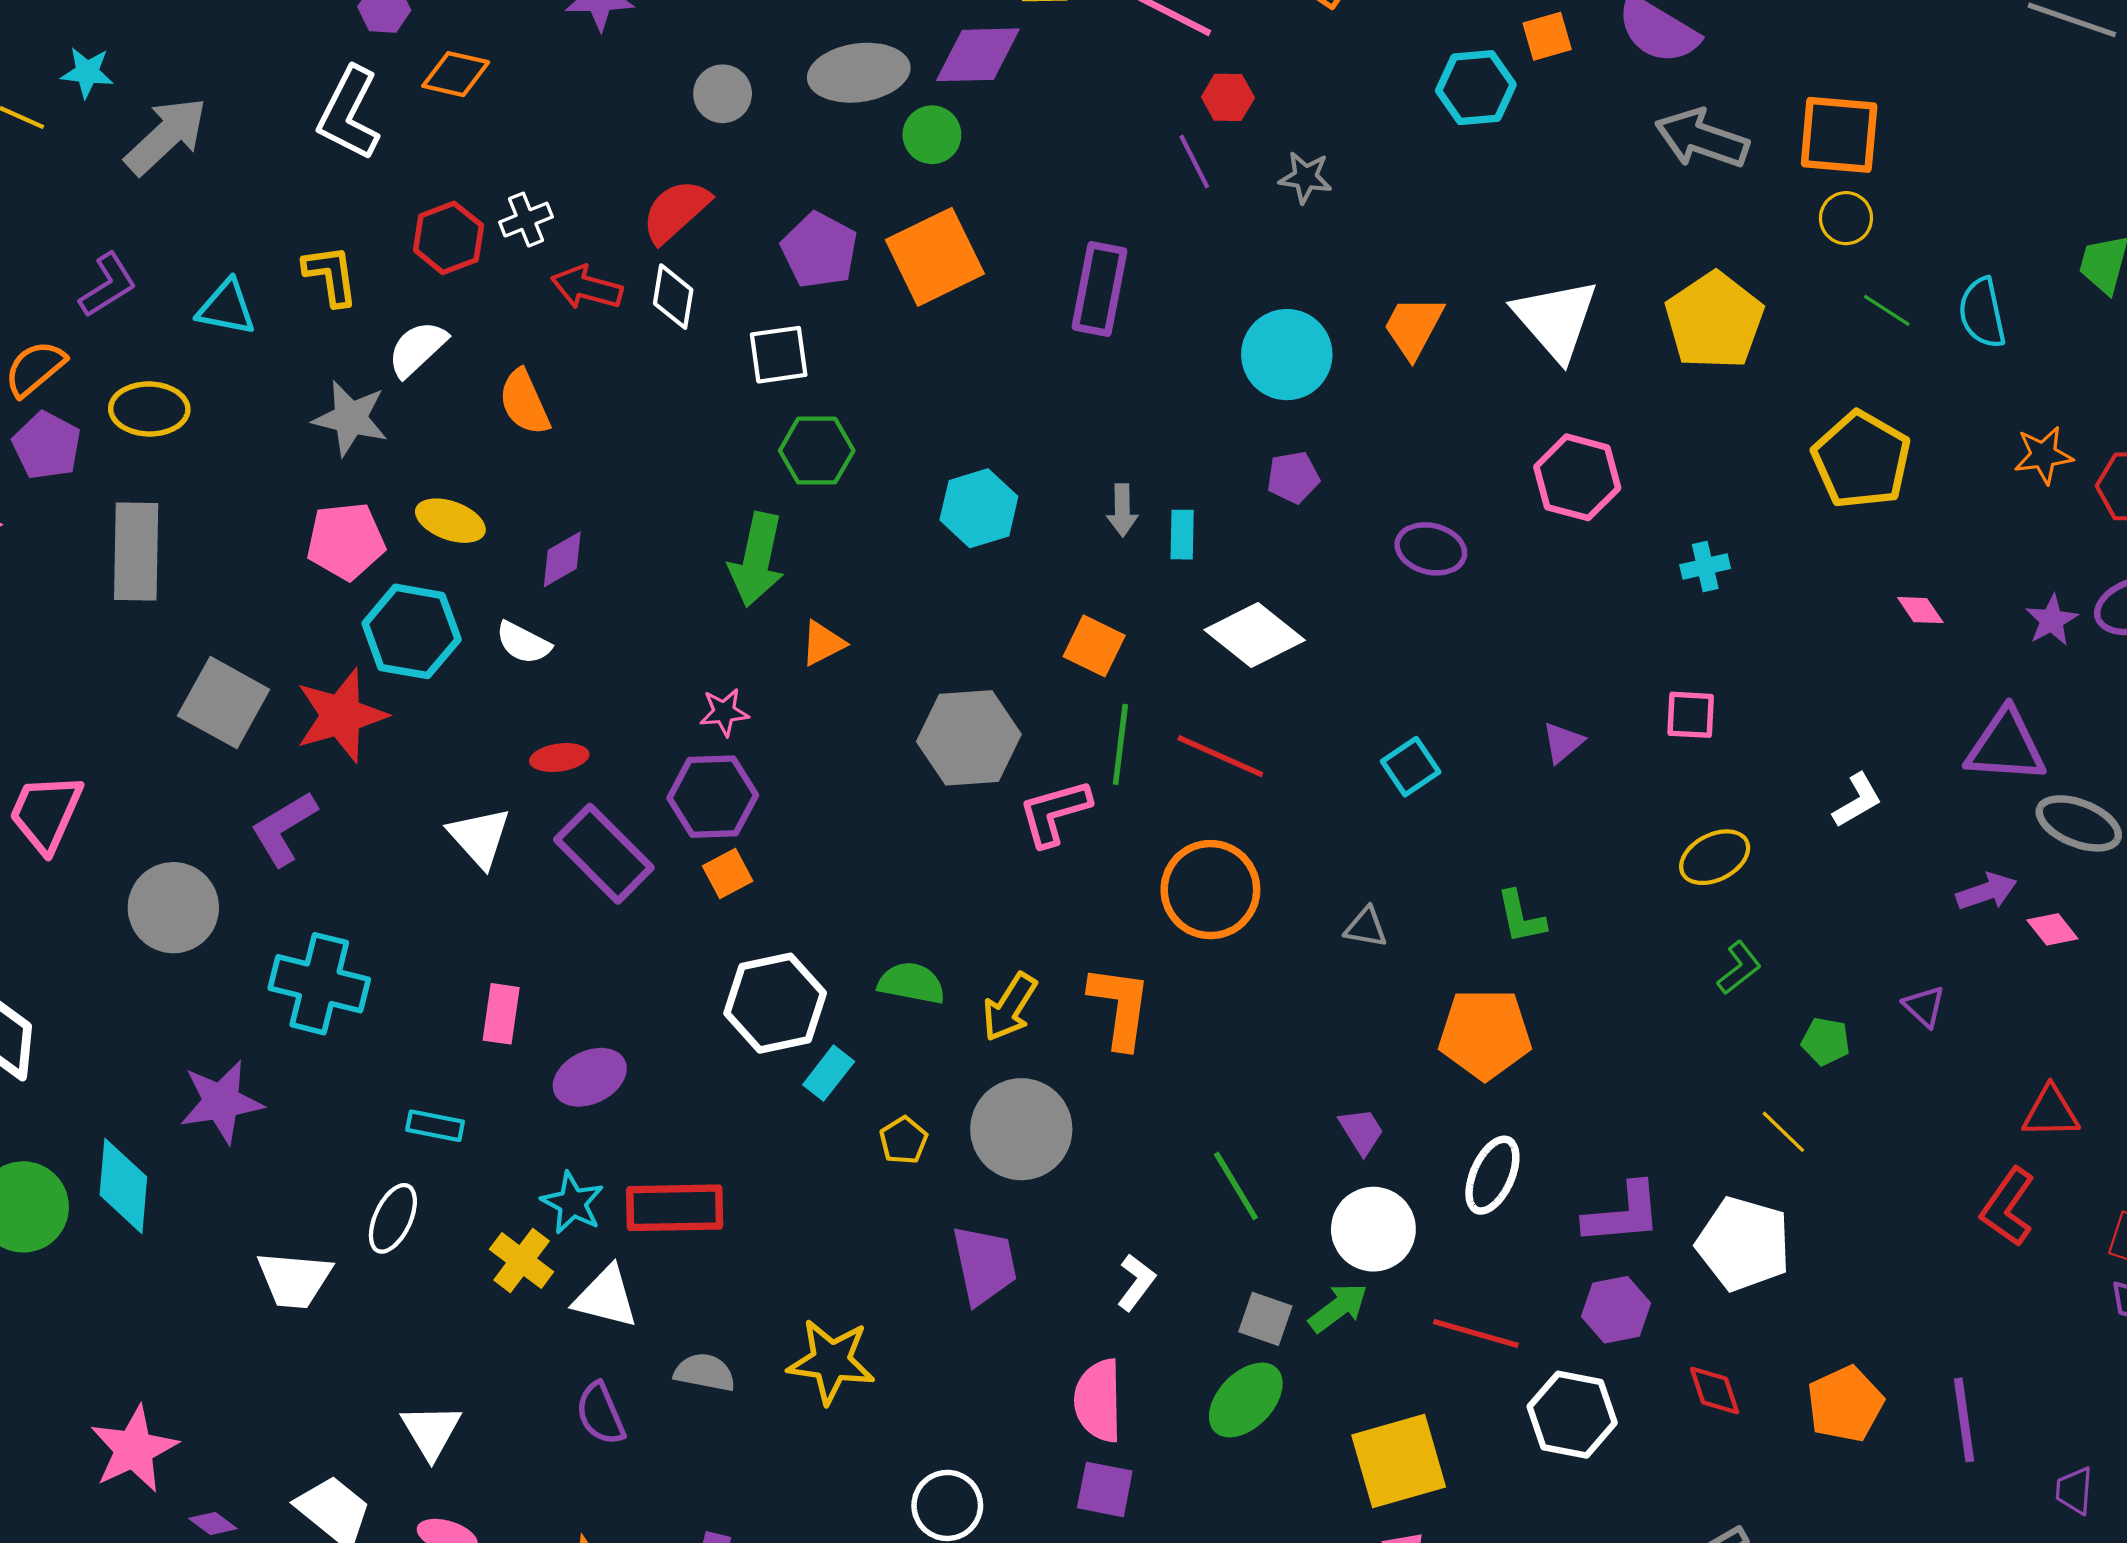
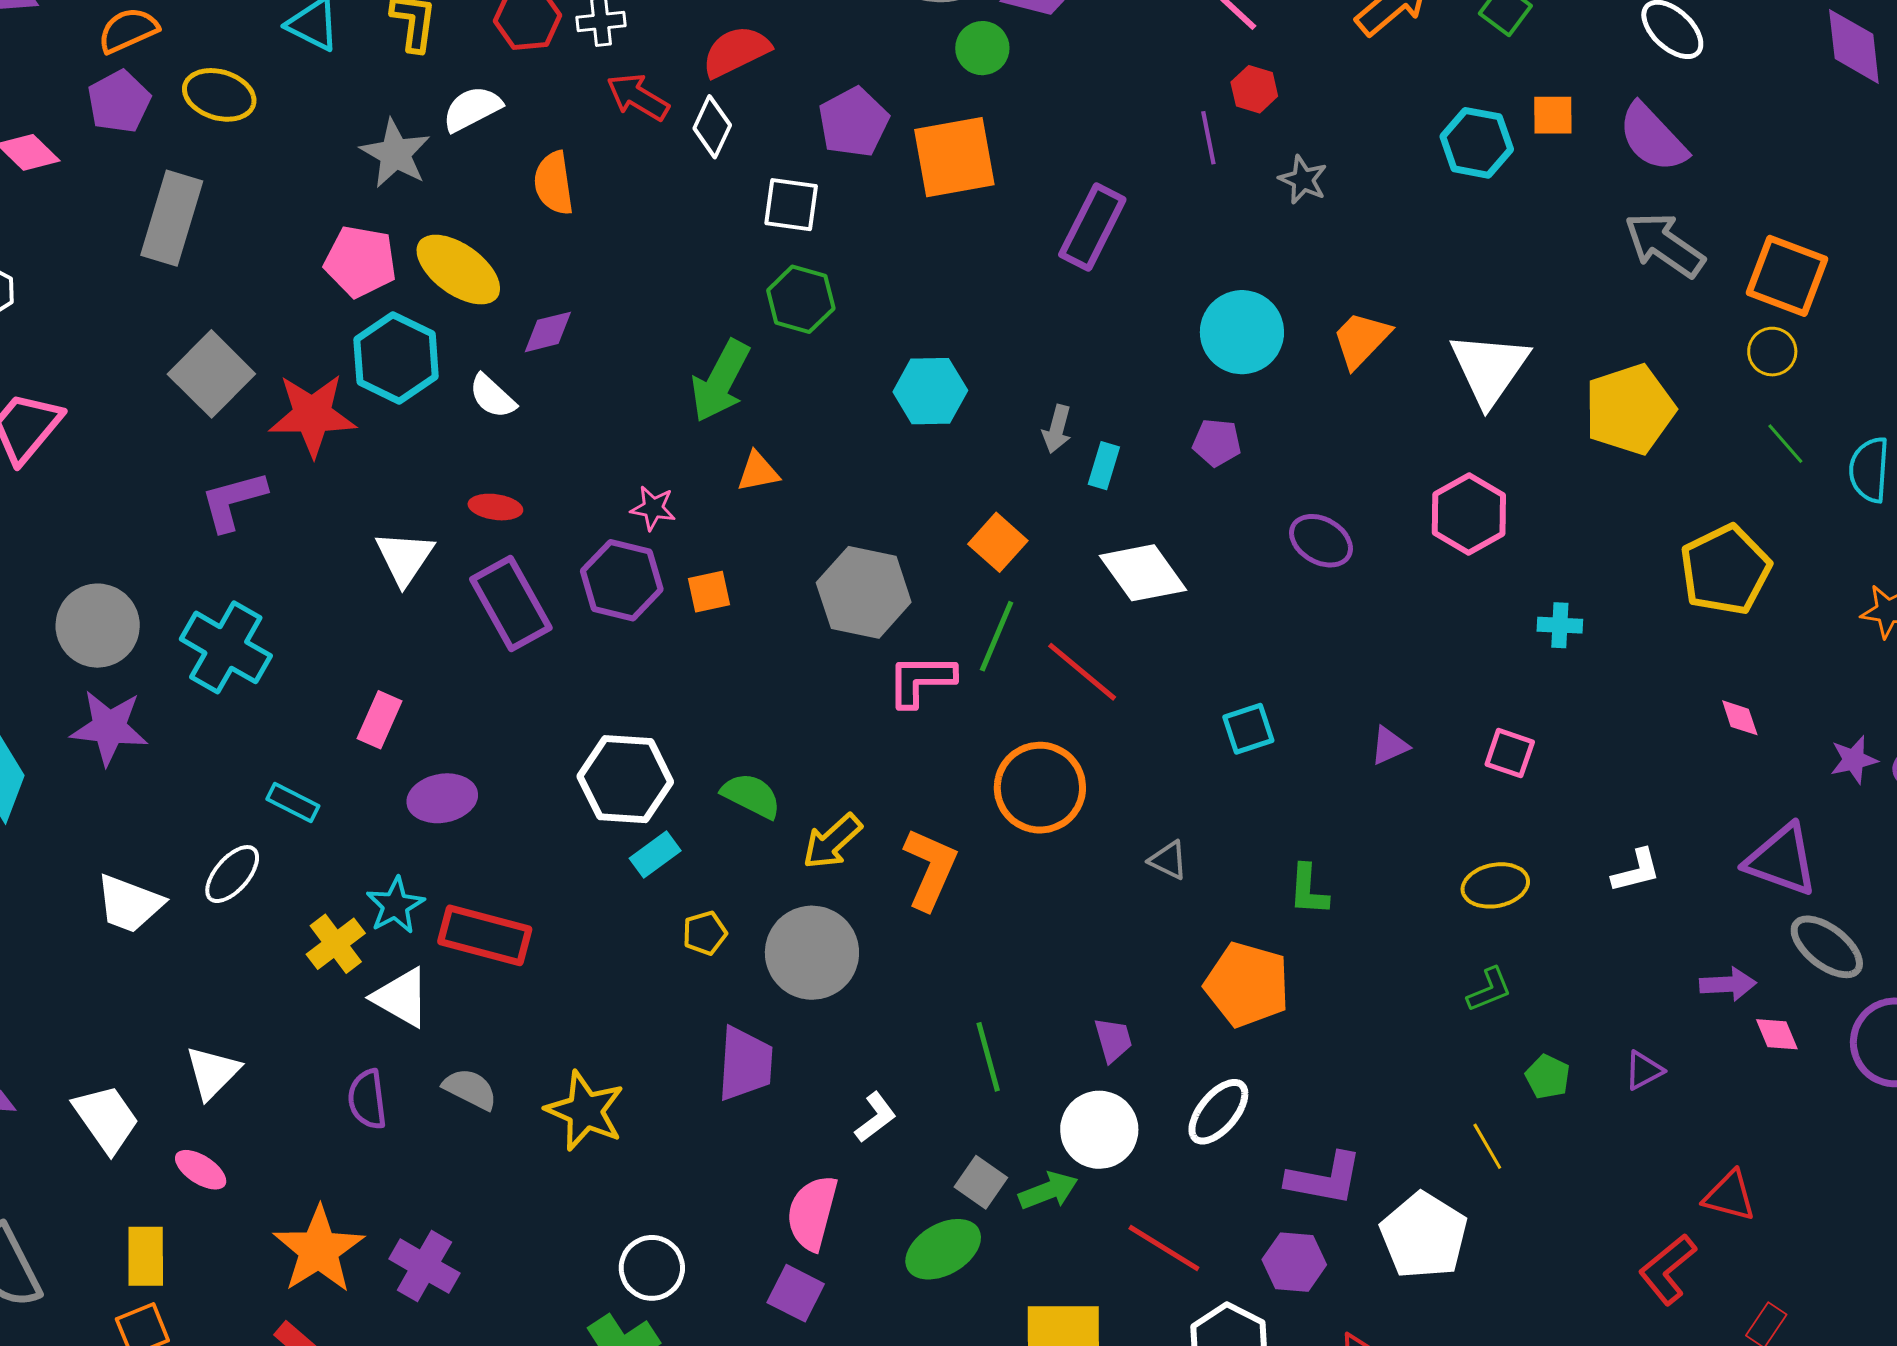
yellow ellipse: (450, 521) -> (458, 270), size x1.4
orange square: (728, 873) -> (709, 592), moved
gray circle: (173, 908) -> (98, 626), moved
purple triangle: (1924, 1006) -> (1644, 1070), turned 33

